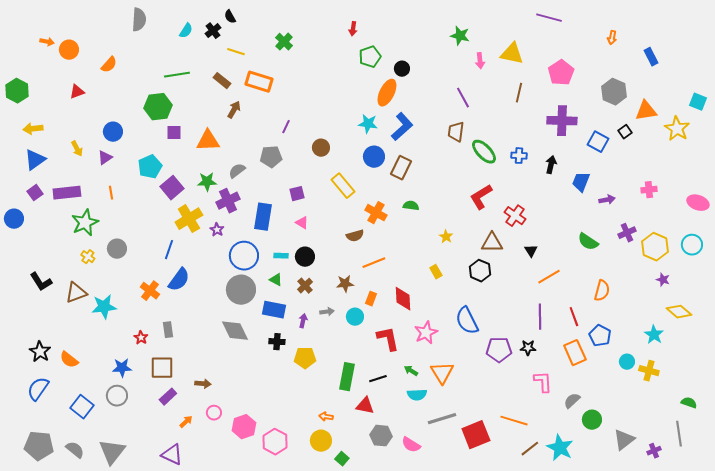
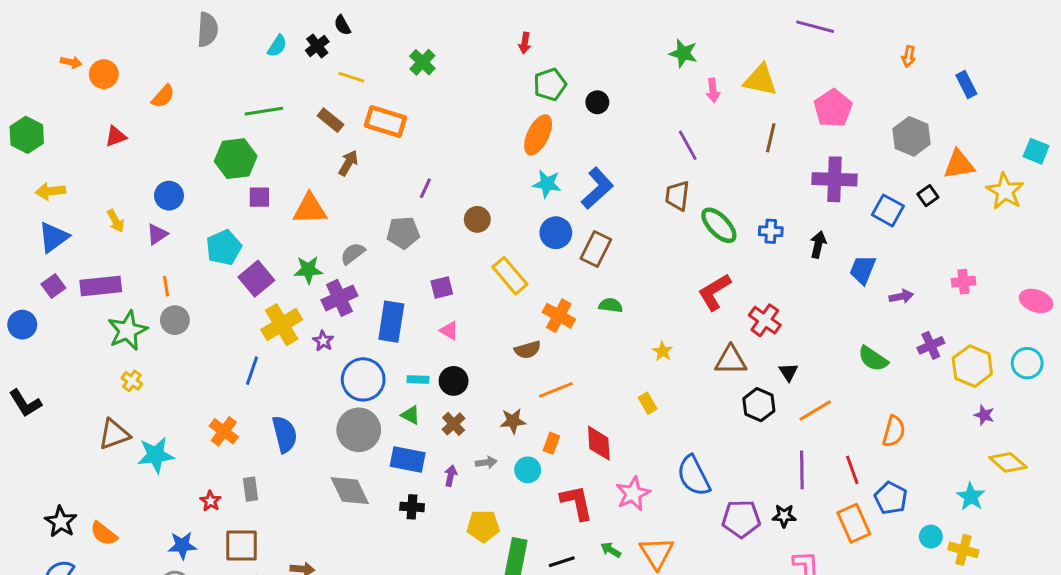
orange ellipse: (387, 93) -> (538, 135), moved
gray circle: (117, 249) -> (175, 320), moved
black hexagon: (480, 271) -> (759, 405), moved
blue semicircle: (179, 280) -> (285, 434), moved, turned -50
black L-shape: (41, 282) -> (25, 403), moved
yellow pentagon: (305, 358) -> (483, 526), moved

